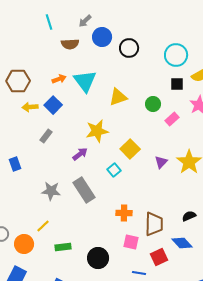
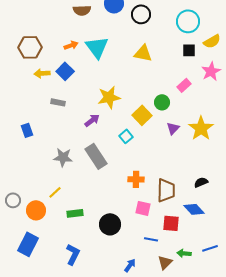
yellow triangle: (118, 97) -> (143, 53), moved, turned 30
green circle: (153, 104) -> (162, 102), moved
gray rectangle: (46, 136) -> (58, 102), turned 64
red square: (159, 257) -> (171, 223), turned 30

